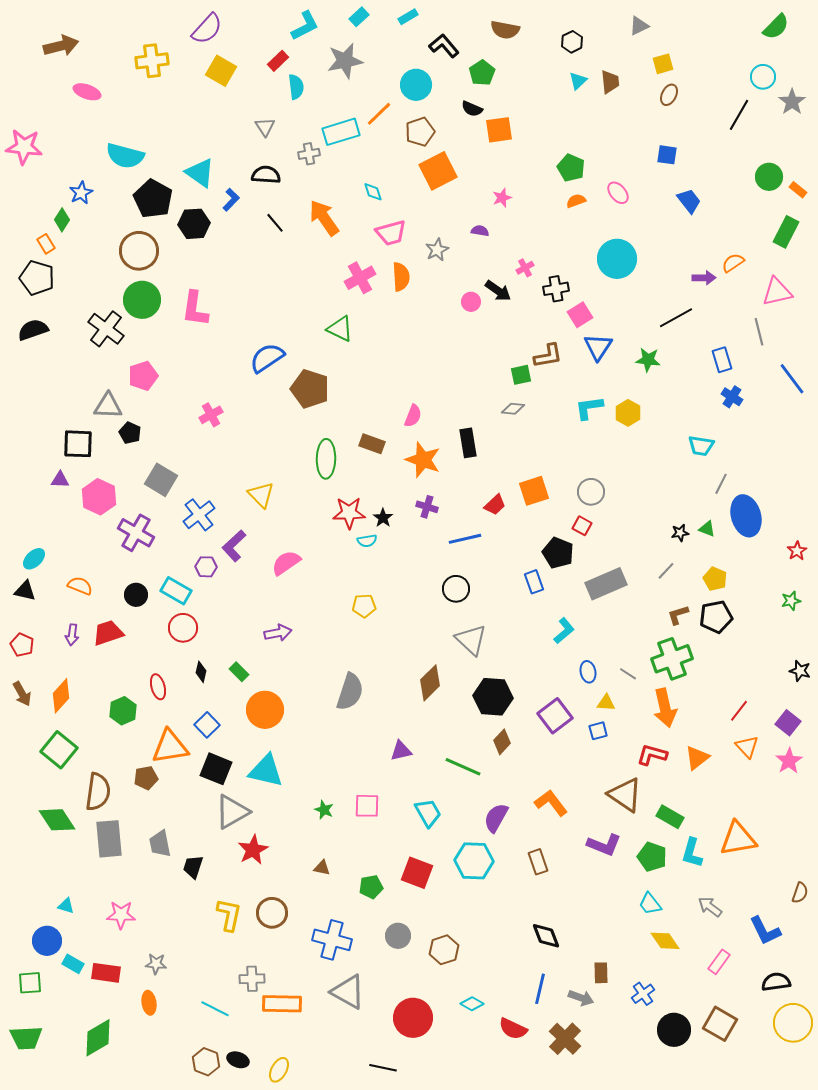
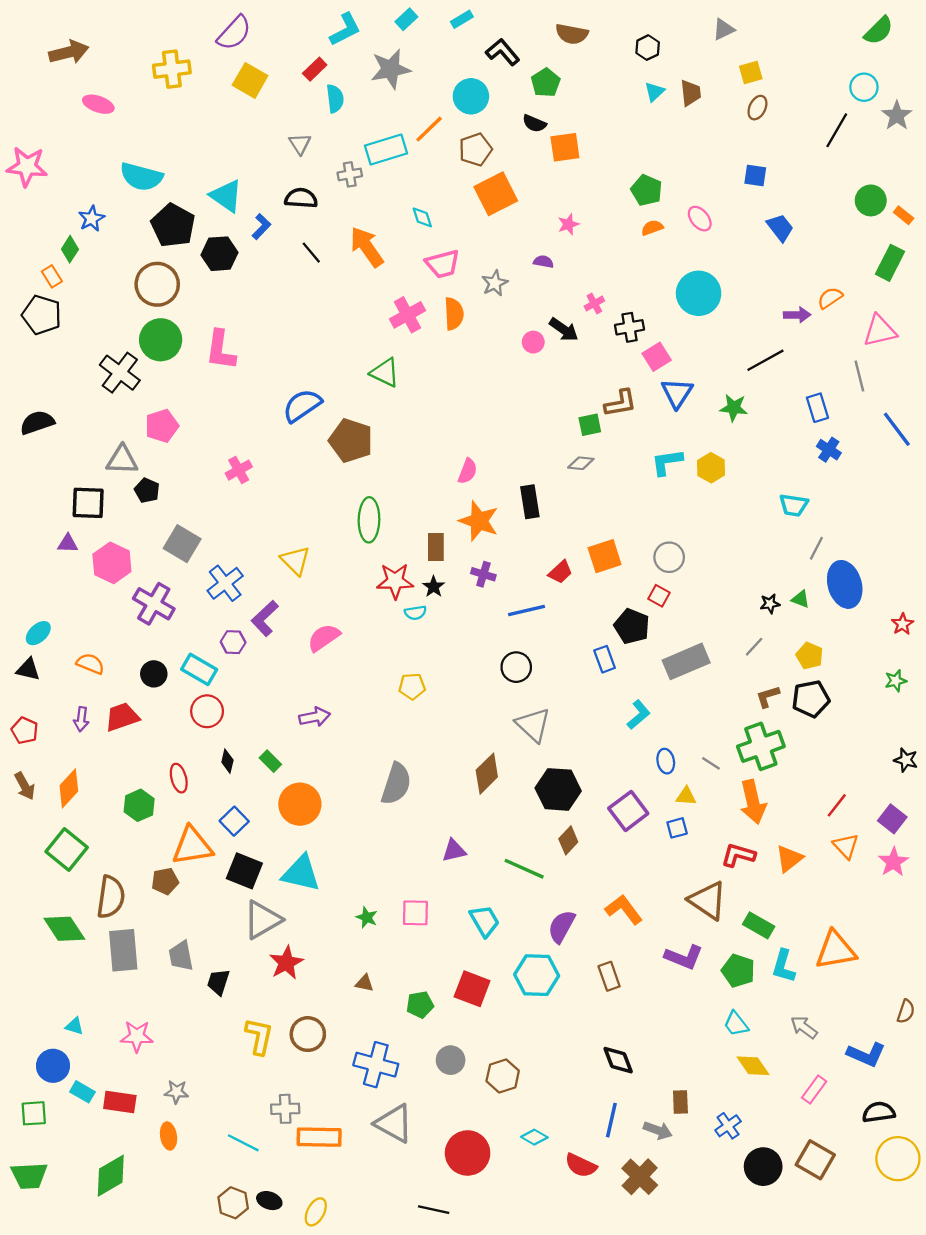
black semicircle: (33, 330) -> (37, 422), moved
brown rectangle: (372, 444) -> (436, 547), moved, turned 70
blue L-shape: (765, 931) -> (866, 1054), turned -40

